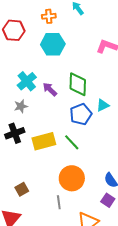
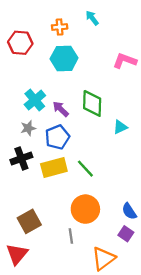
blue pentagon: (81, 114) -> (57, 137), moved
brown square: (22, 189) -> (29, 221), size x1.5

